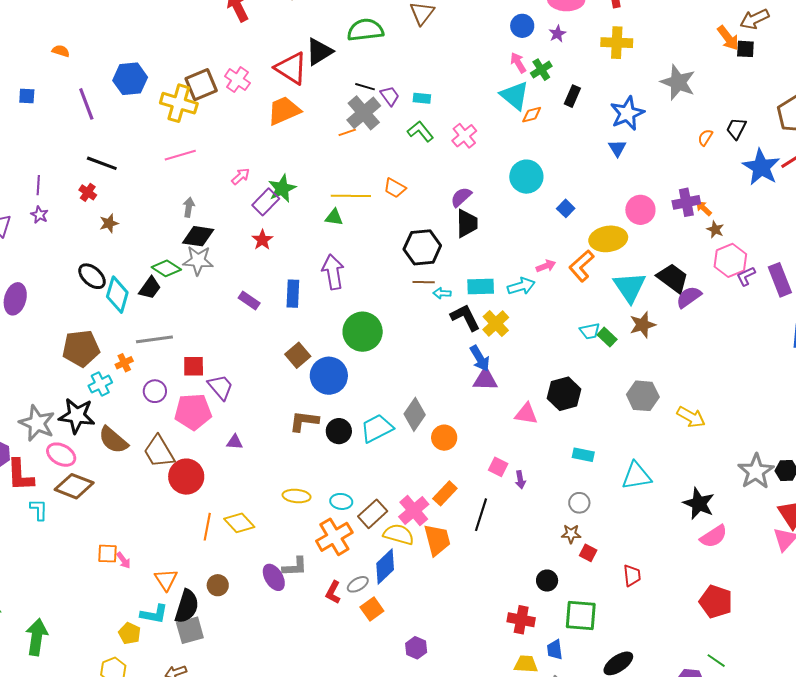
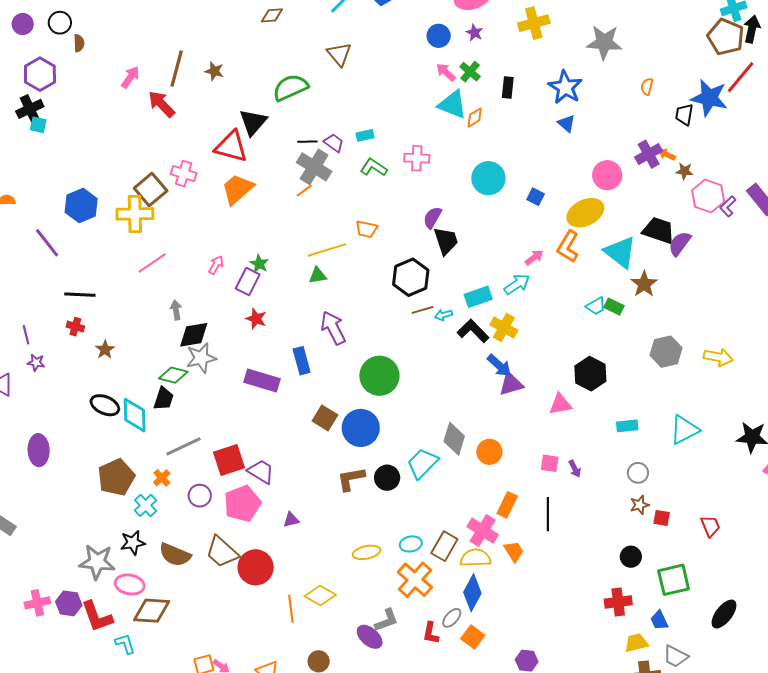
black trapezoid: (736, 129) -> (684, 115), moved
pink cross: (464, 136) -> (417, 158), turned -30
green star: (282, 188) -> (259, 264), size x0.7
purple rectangle: (249, 301) -> (262, 381), size x1.6
red square: (194, 366) -> (229, 460), size x1.4
black star: (77, 416) -> (133, 543), size x0.7
orange trapezoid: (437, 540) -> (514, 551), size x0.7

